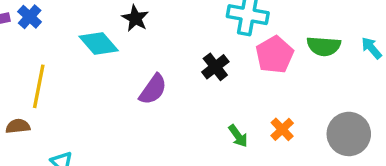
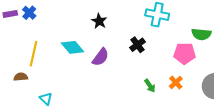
black star: (135, 18) -> (99, 21), moved
cyan diamond: (99, 43) -> (72, 47), moved
pink pentagon: (275, 55) -> (185, 53), moved, turned 30

